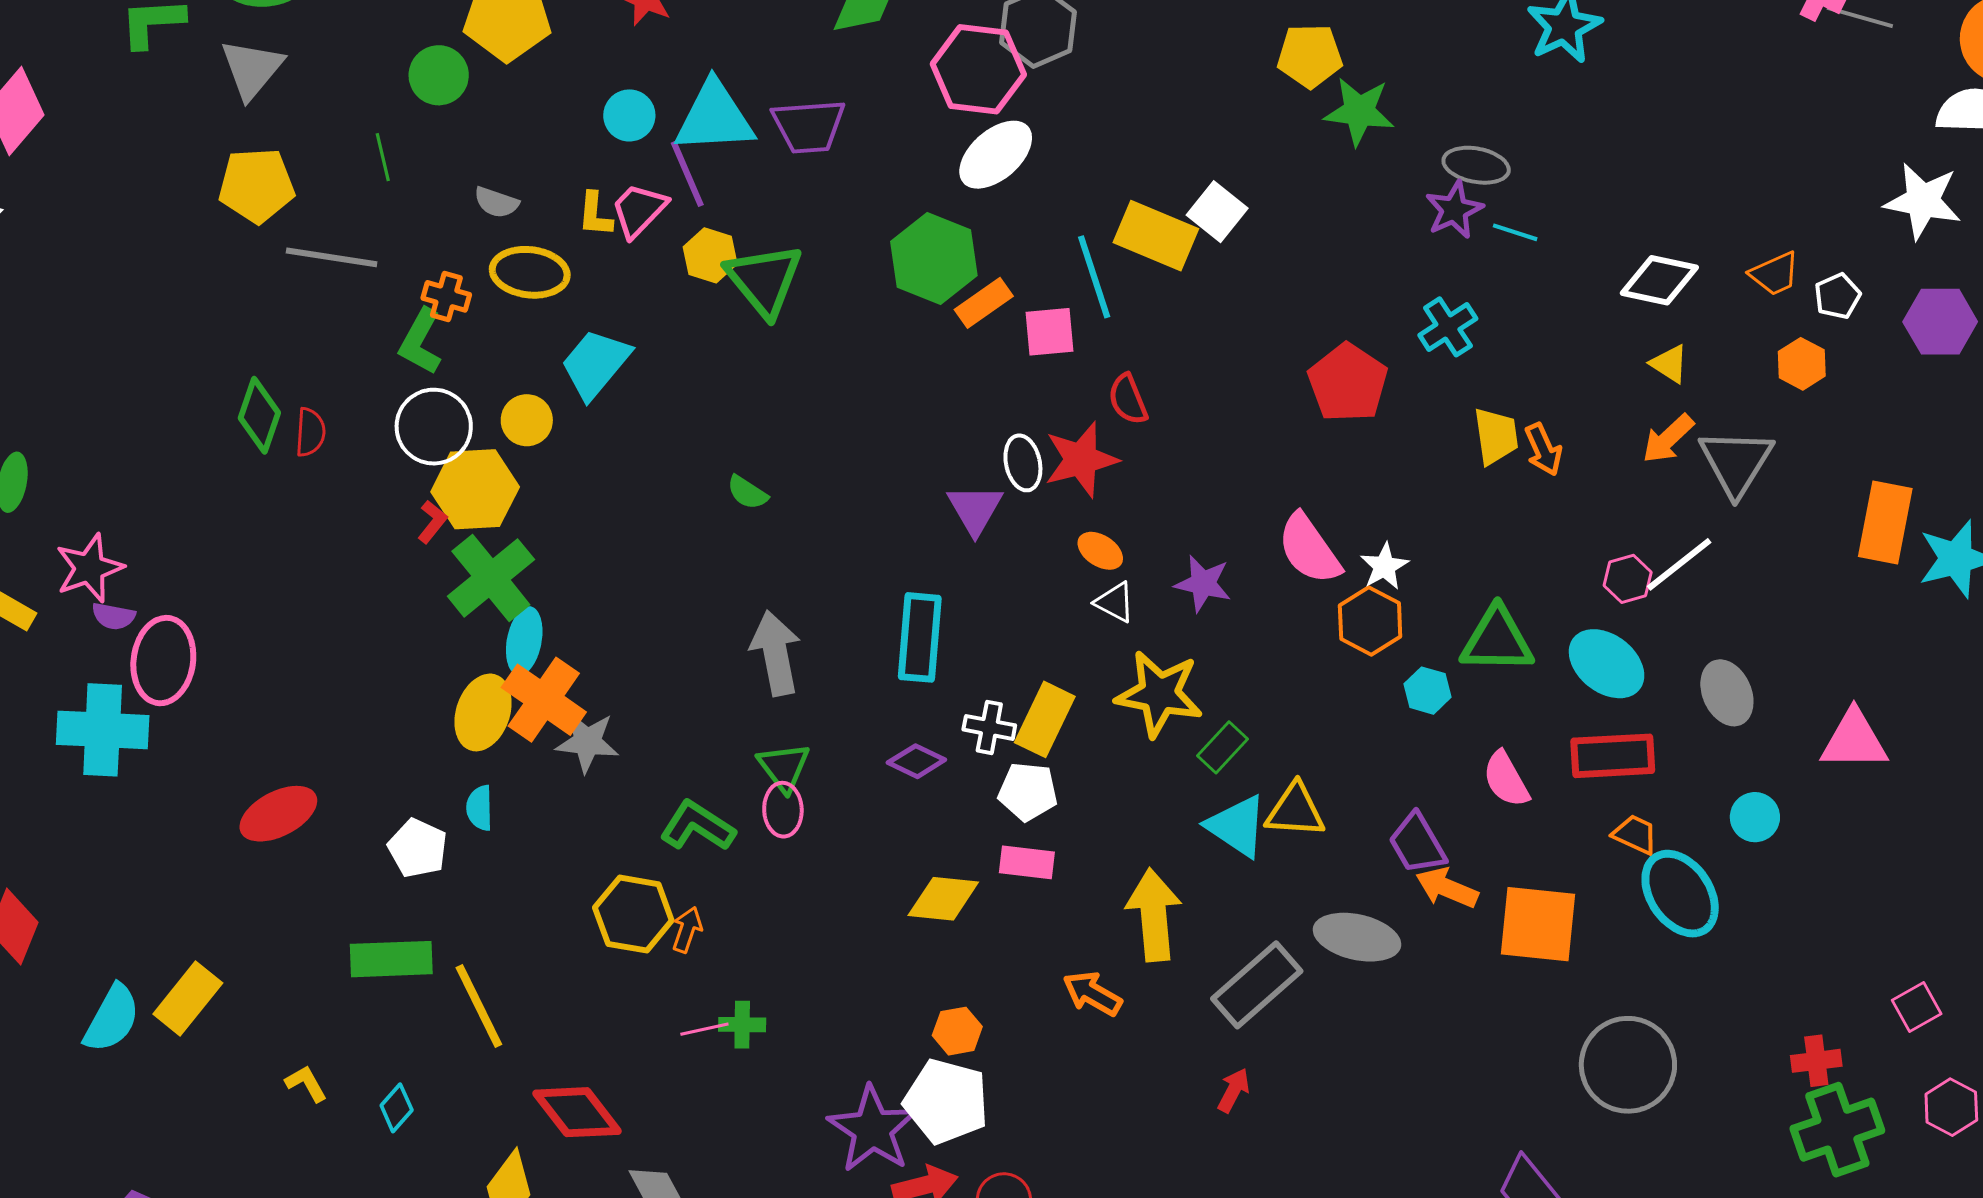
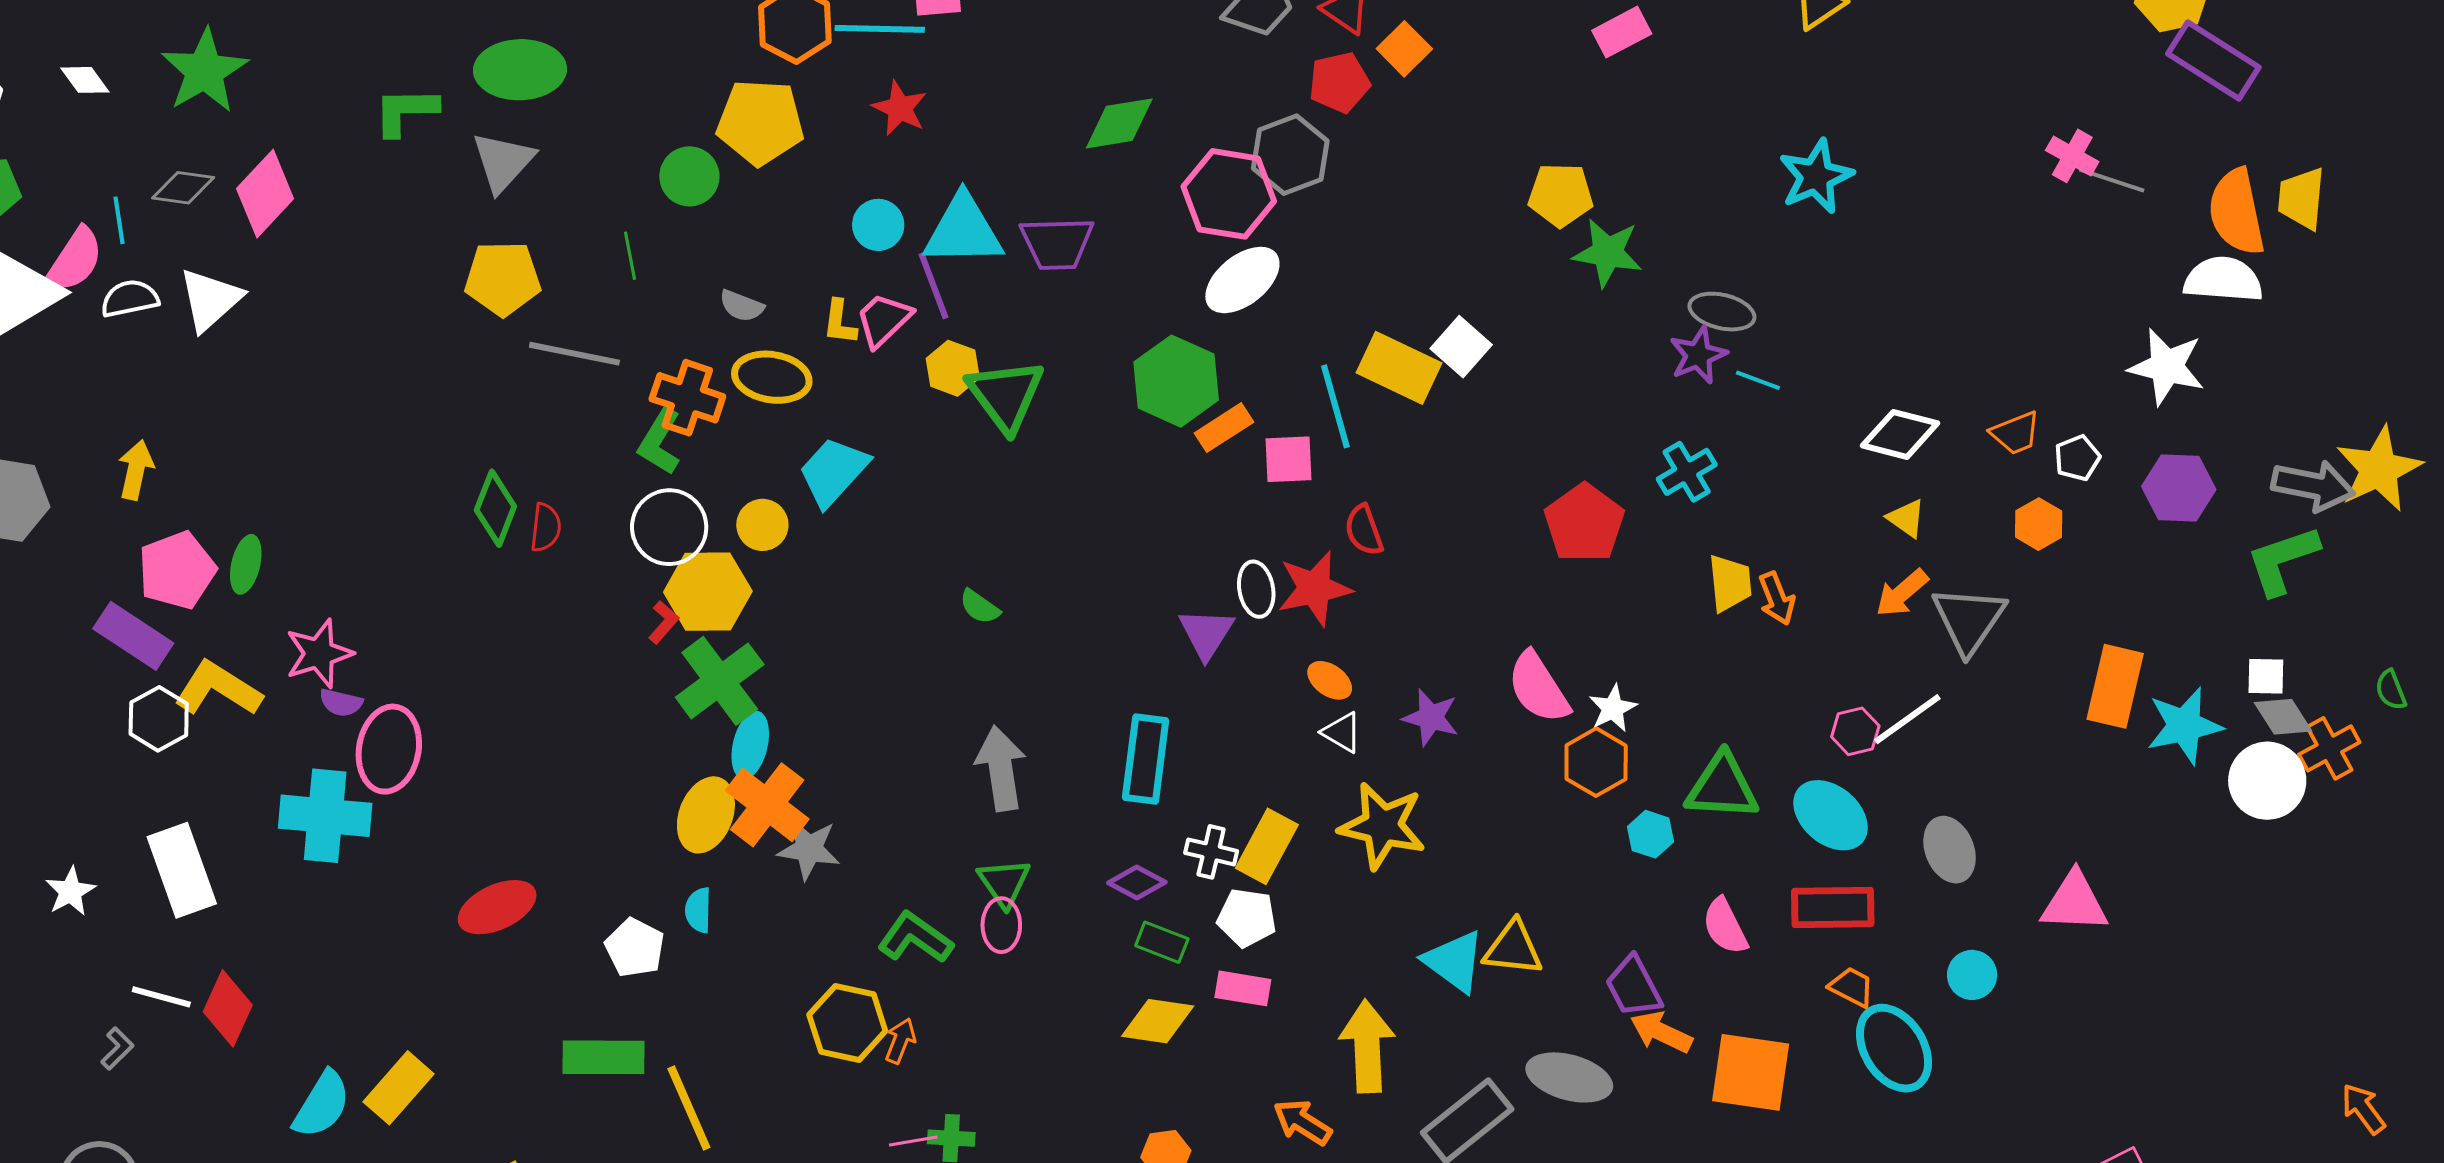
orange cross: (446, 296) -> (687, 398), size x1.5
green rectangle: (1223, 747) -> (1162, 942), moved, turned 66

